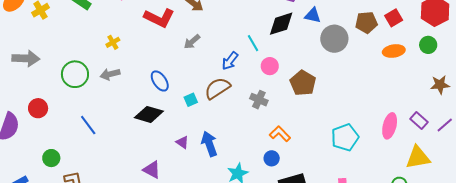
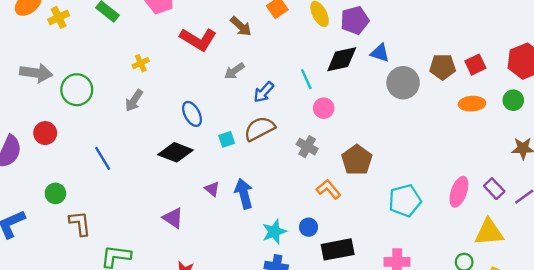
blue arrow: (230, 61) -> (264, 92), moved
green circle: (75, 74) -> (77, 90), moved
gray arrow: (110, 74) -> (134, 101), turned -48
brown pentagon: (303, 83) -> (357, 160), moved
blue circle: (272, 158) -> (309, 227), moved

